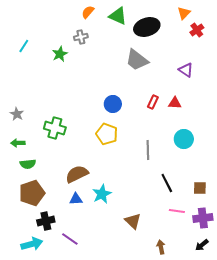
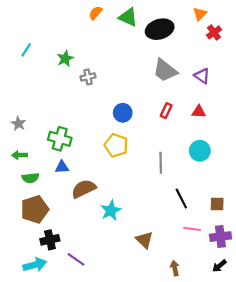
gray cross: (81, 37) -> (88, 77), moved
gray trapezoid: (137, 60) -> (165, 70), moved
red triangle: (175, 103) -> (199, 112), moved
blue triangle: (76, 199) -> (62, 167), moved

